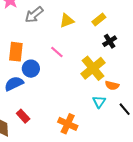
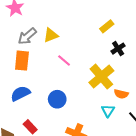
gray arrow: (34, 15) -> (27, 36), moved
yellow triangle: (67, 21) -> (51, 35), moved
blue circle: (31, 69) -> (57, 99), moved

